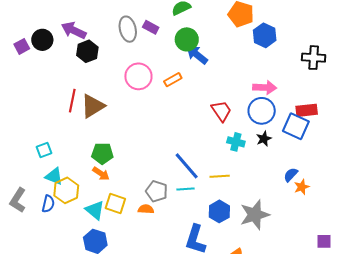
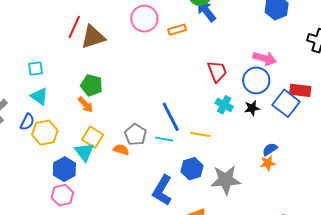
orange star: (302, 187) -> (268, 163), moved
yellow hexagon: (66, 190) -> (45, 133), moved
cyan triangle: (95, 210) -> (84, 152), moved

